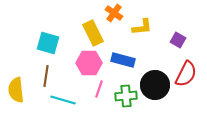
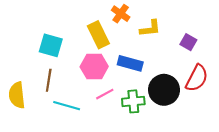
pink line: (99, 89) -> (105, 94), turned 42

